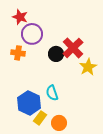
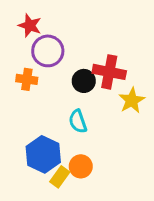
red cross: (73, 48) -> (109, 72), turned -35
cyan semicircle: (52, 93) -> (78, 121), moved
orange circle: (59, 123) -> (81, 166), moved

